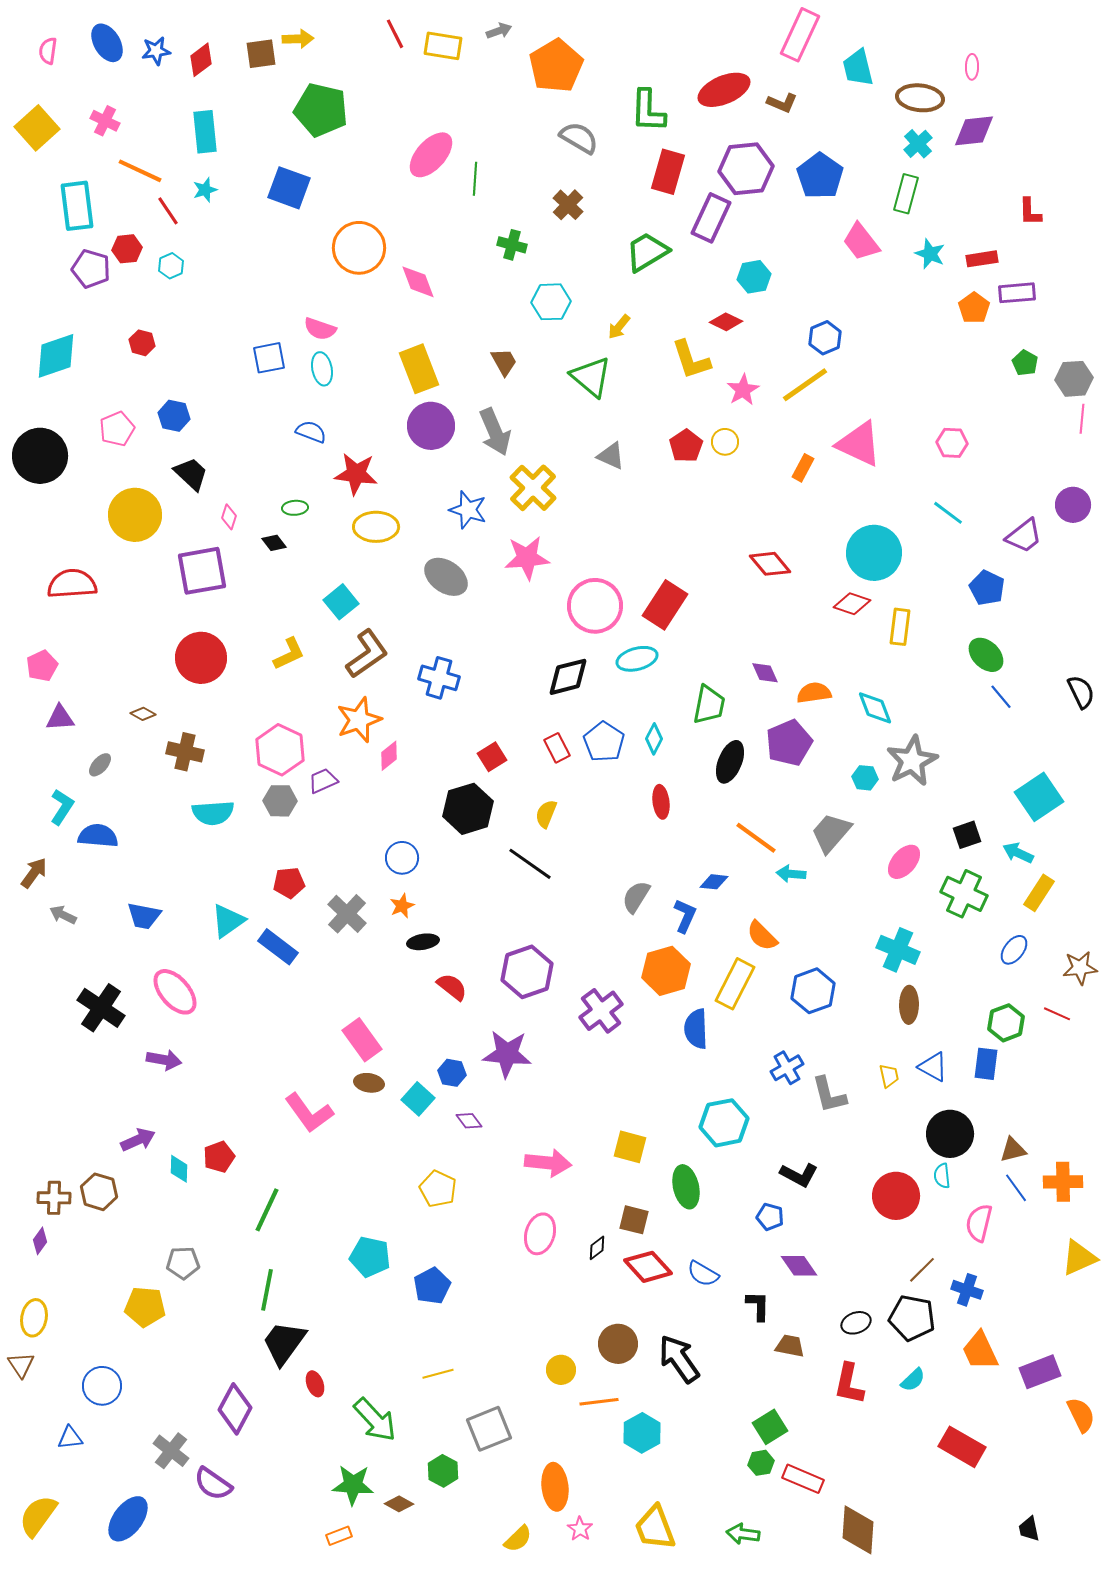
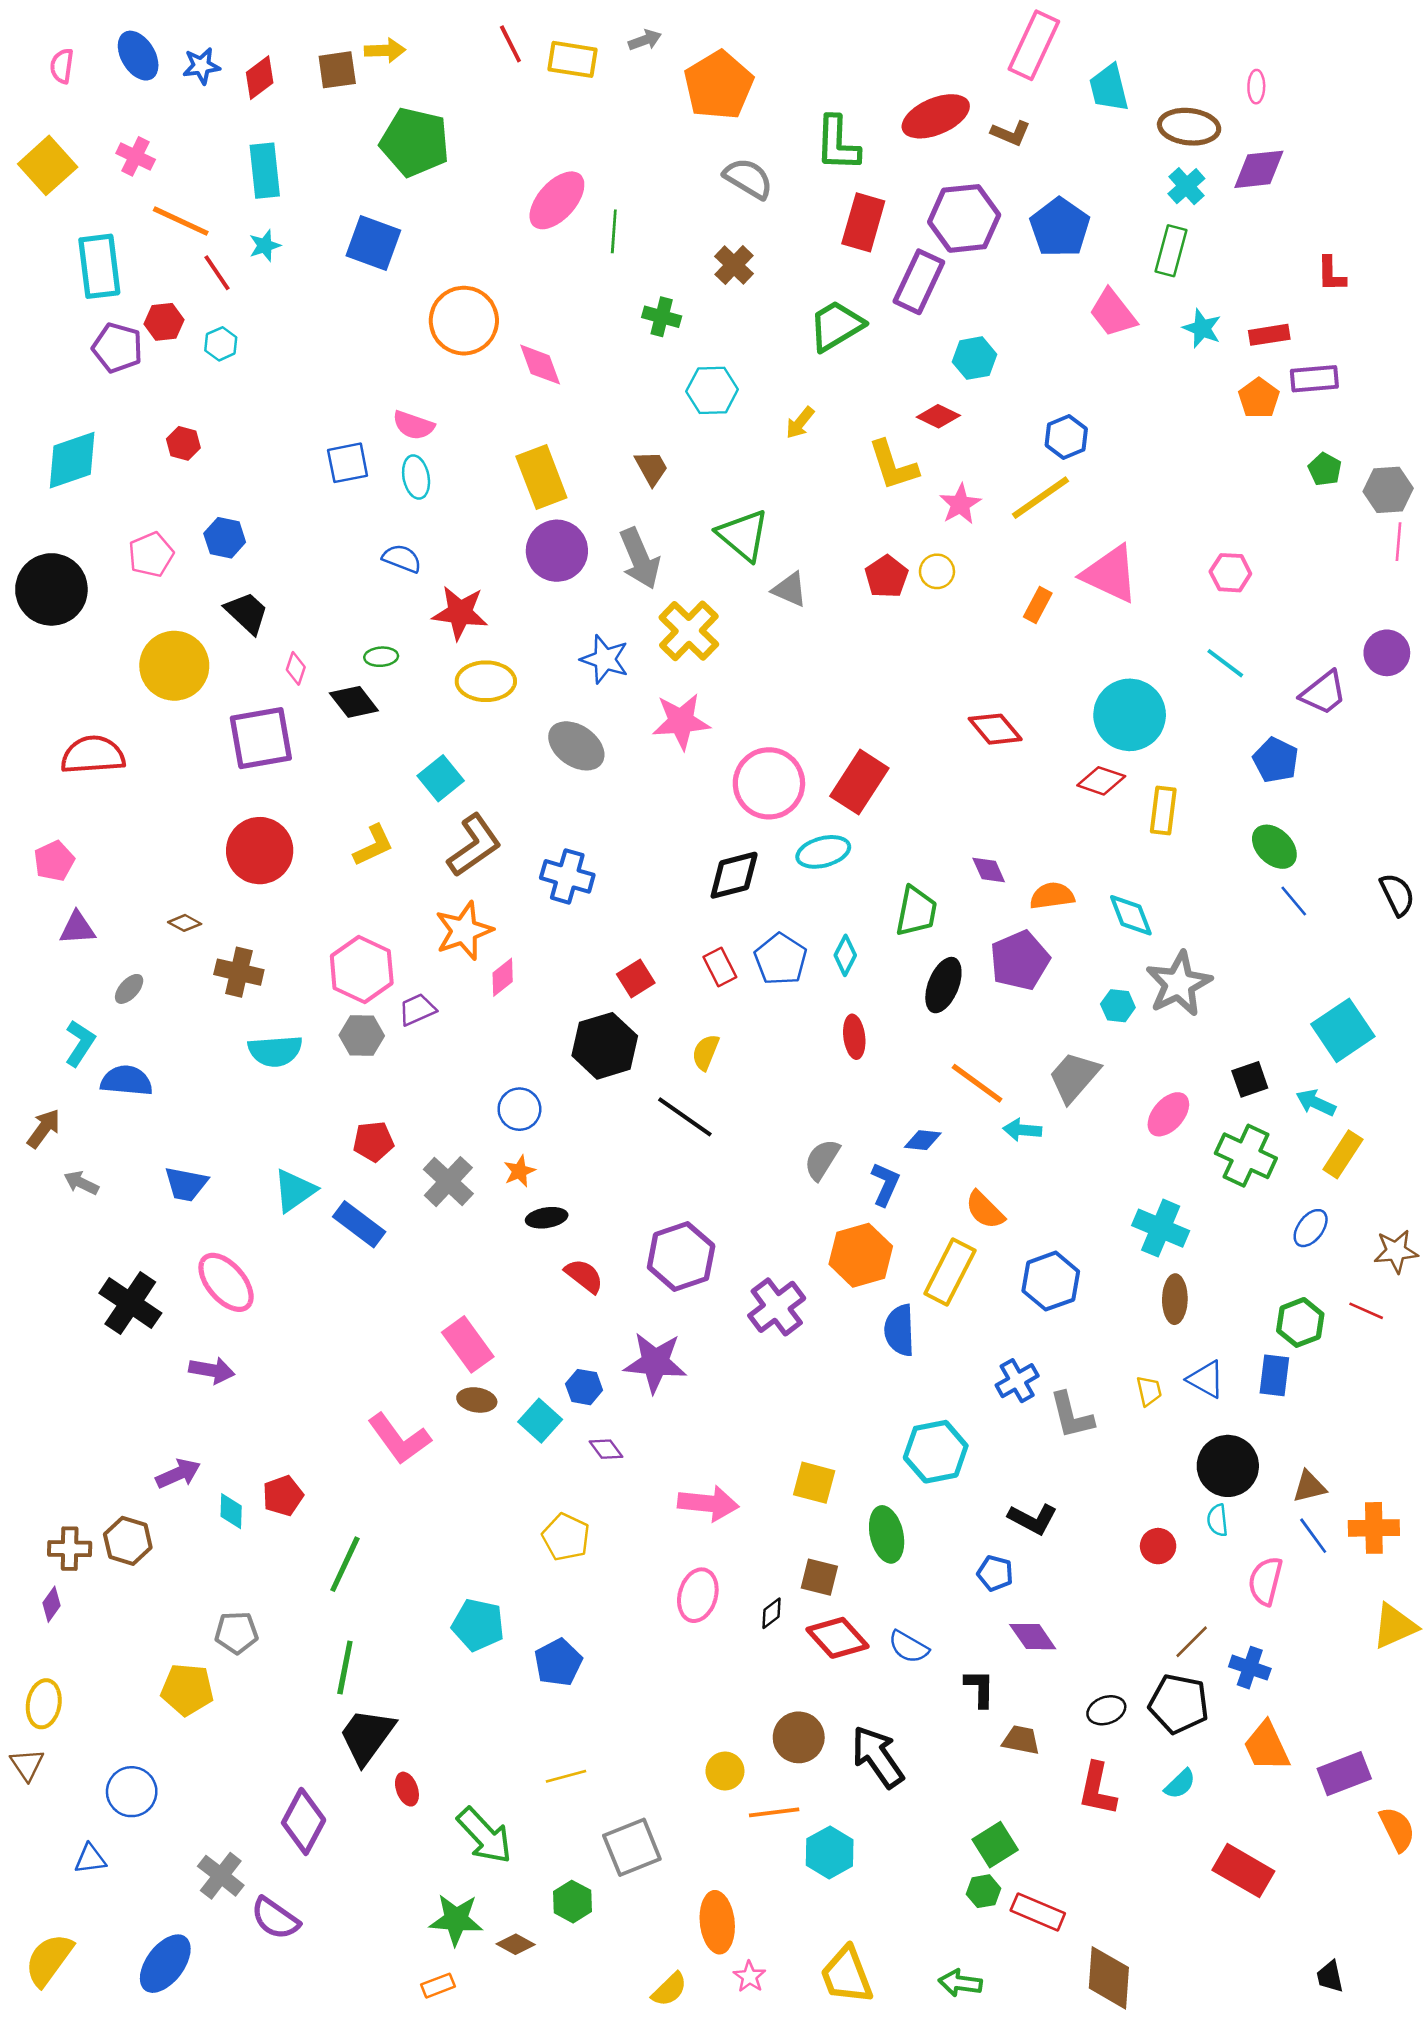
green triangle: (591, 377) -> (743, 535), moved
black diamond: (274, 543) -> (354, 702), size x1.5
red circle: (896, 1196) -> (1158, 1546), size x0.6

